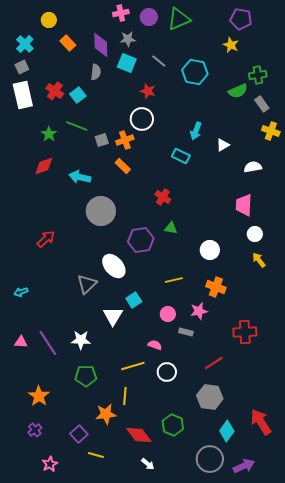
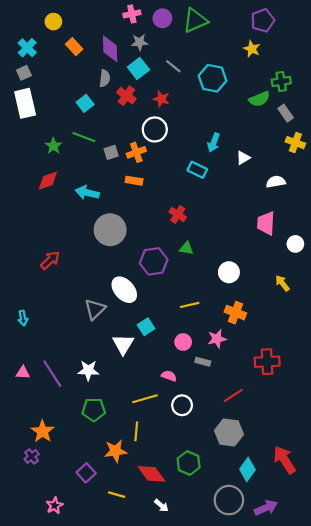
purple pentagon: (241, 19) -> (263, 20), turned -30
cyan square: (127, 63) -> (138, 68), turned 30
red cross: (55, 91) -> (126, 96), moved
orange rectangle: (123, 166) -> (134, 181), turned -35
white circle: (255, 234) -> (295, 244), moved
cyan arrow: (21, 292) -> (23, 318), turned -80
purple cross: (35, 430) -> (32, 456), moved
yellow line: (96, 455) -> (117, 495), moved

